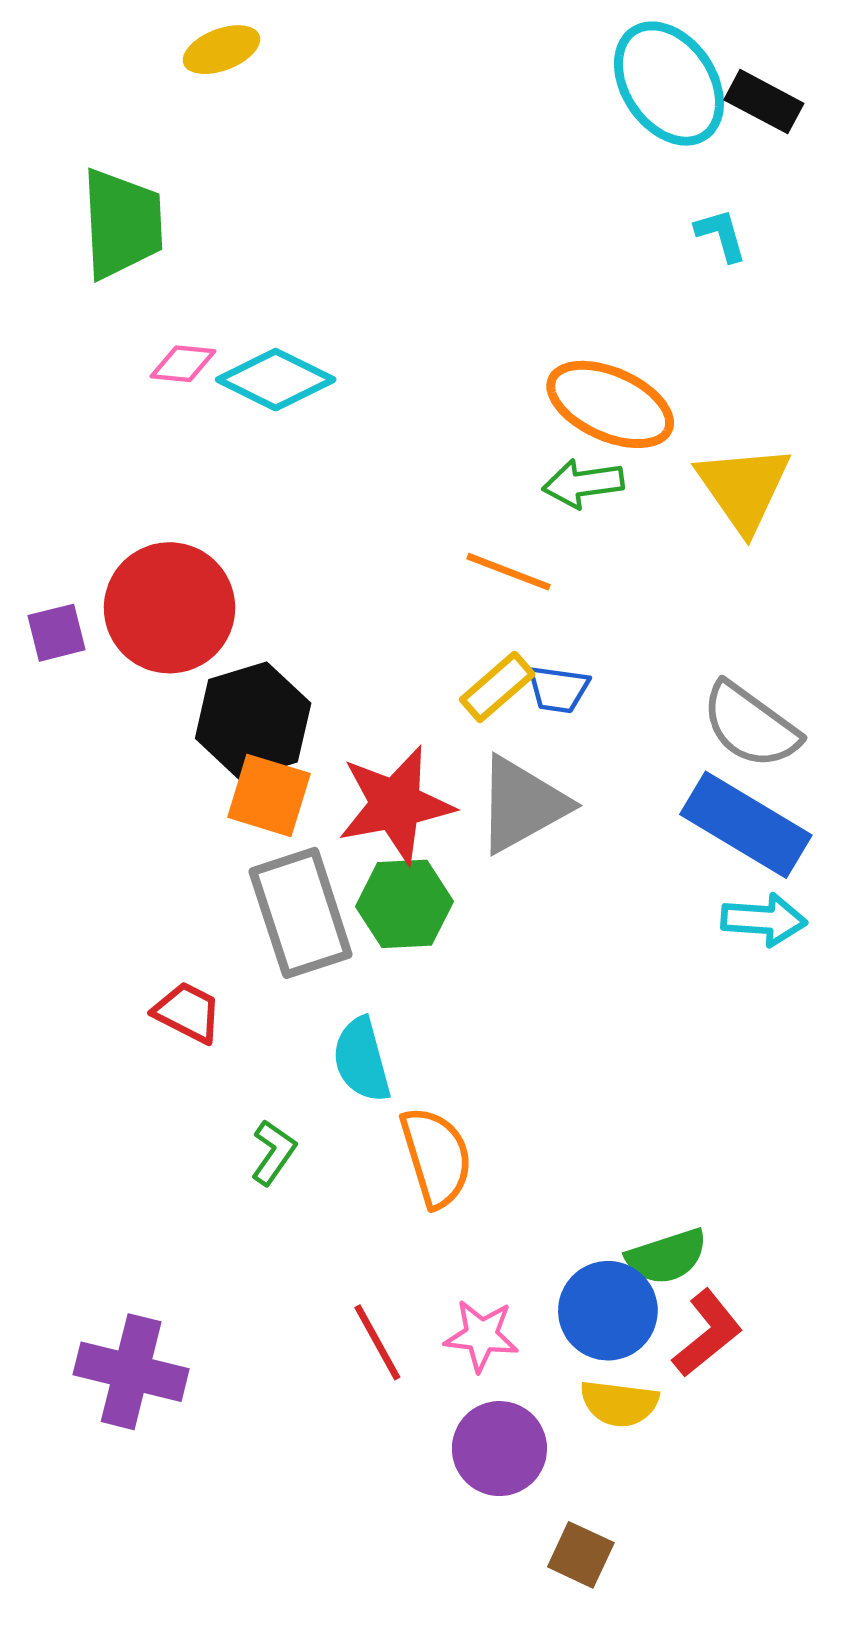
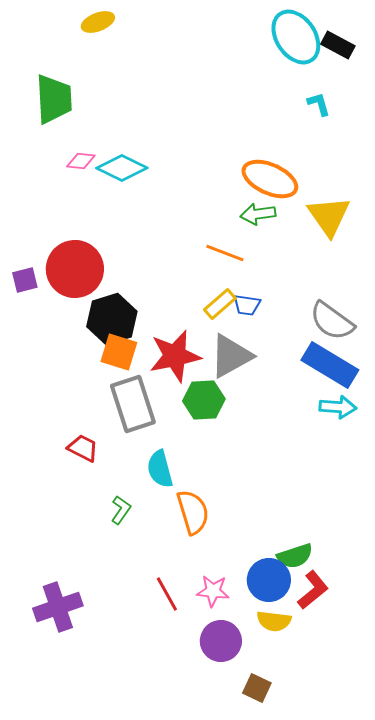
green hexagon: (405, 904) -> (204, 400), moved
purple cross: (131, 1372) -> (58, 607), turned -33

